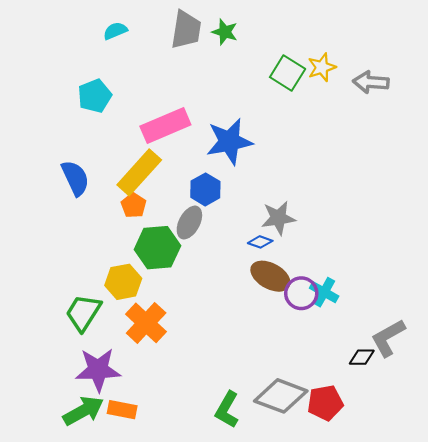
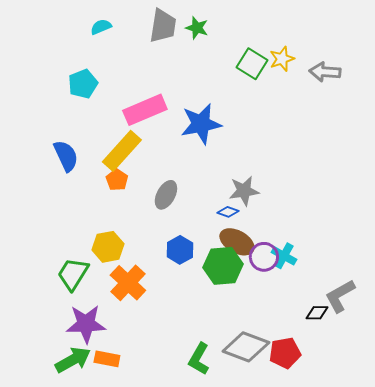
blue hexagon: (205, 189) -> (180, 250), moved
green hexagon: (157, 248) -> (223, 266), moved

